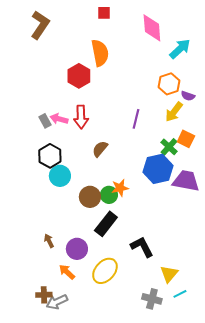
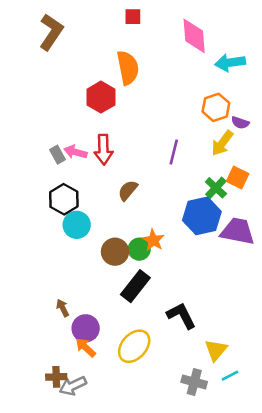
cyan arrow: (180, 49) -> (230, 63), turned -145
orange star: (120, 188) -> (153, 240), turned -30
purple circle: (77, 249) -> (86, 328), moved

